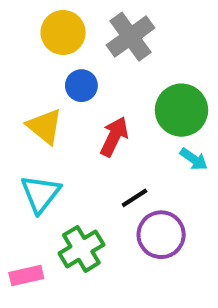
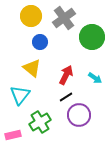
green circle: (181, 110) -> (92, 37), moved
yellow triangle: (45, 126) -> (32, 68), moved
red arrow: (114, 137) -> (66, 75), moved

